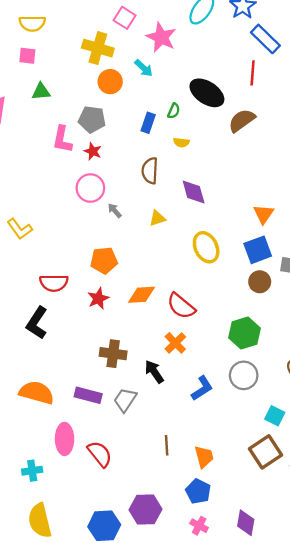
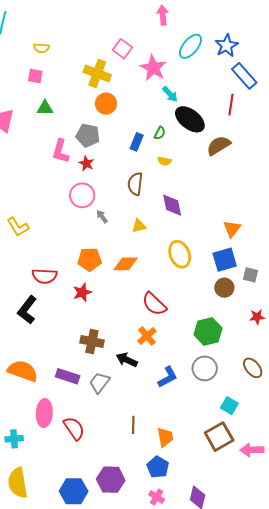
yellow semicircle: (32, 23) -> (41, 48), size x0.7
cyan arrow: (144, 68) -> (170, 94), moved
orange diamond: (142, 295) -> (126, 264), moved
black arrow: (154, 372) -> (127, 360), turned -35

